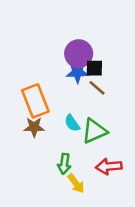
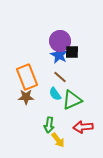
blue star: (77, 72) -> (59, 55), turned 30
brown line: (97, 88) -> (60, 77), moved

